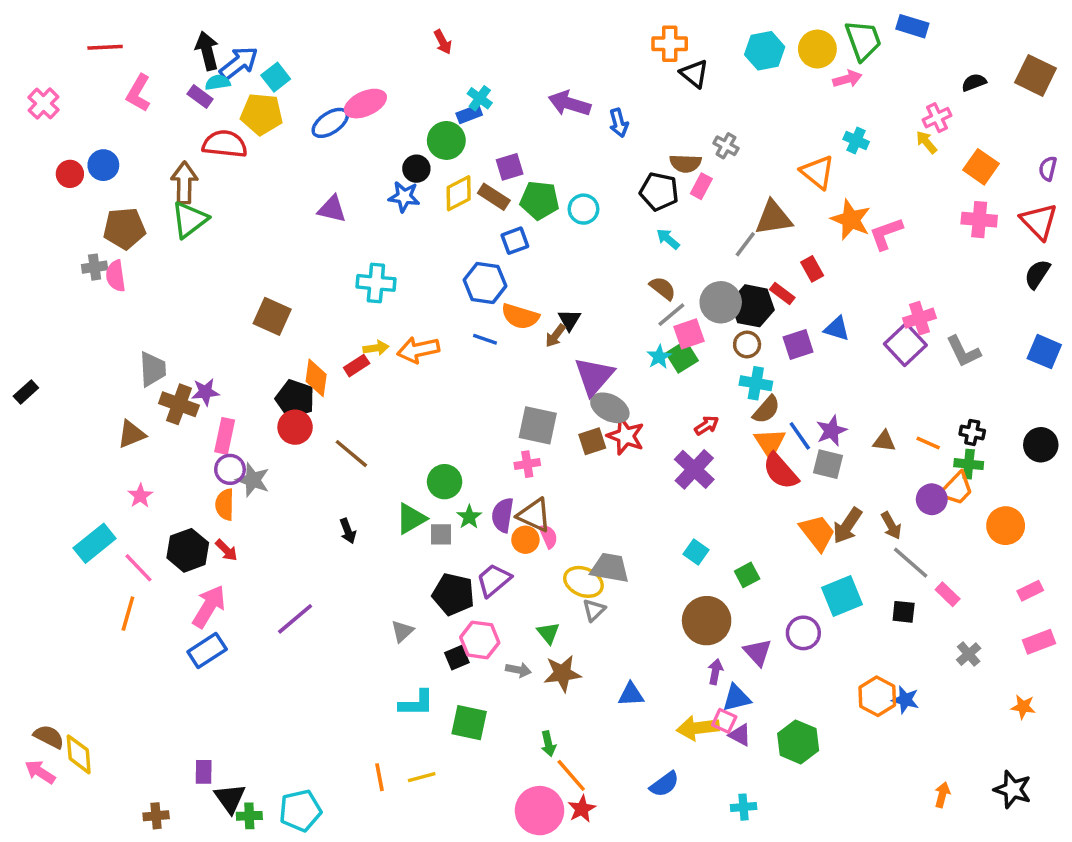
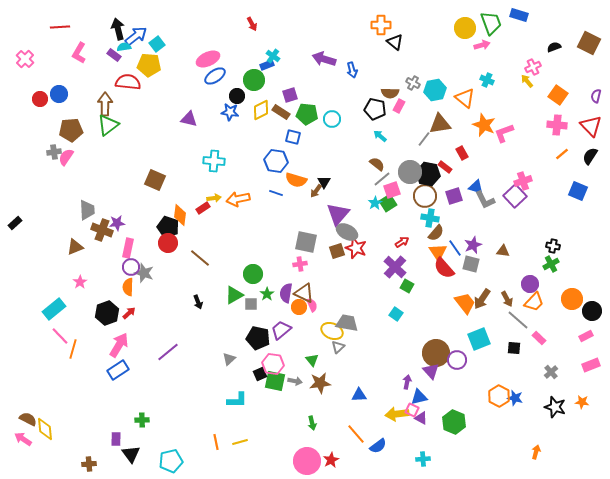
cyan hexagon: (765, 51) -> (435, 90), moved
blue ellipse: (330, 123) -> (215, 76), moved
blue square: (515, 241) -> (293, 137), turned 35
pink semicircle: (116, 276) -> (66, 157), turned 42
brown circle: (747, 344) -> (425, 196), size x1.5
gray L-shape: (963, 352) -> (485, 200), moved
blue square: (1044, 352) -> (578, 191), moved
orange line: (928, 443) -> (562, 154), moved, turned -64
black circle: (1041, 445) -> (592, 311), moved
green cross: (969, 464) -> (551, 264), turned -35
orange trapezoid: (956, 489) -> (534, 302), moved
red arrow: (226, 550) -> (129, 313), turned -88
pink line: (139, 568) -> (60, 336), moved
green square: (747, 575) -> (407, 286), moved, turned -32
brown circle: (707, 621) -> (436, 353), moved
green square: (469, 723) -> (275, 381), moved
orange line: (571, 775) -> (356, 434), moved
black star: (1013, 789) -> (555, 407), moved
green cross: (249, 816) -> (142, 420), moved

